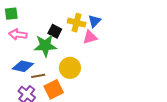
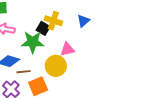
yellow cross: (77, 23) -> (53, 21), moved
pink triangle: (90, 37) -> (67, 49), moved

